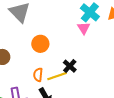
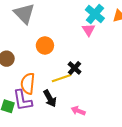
orange semicircle: (38, 75) -> (28, 84), moved, size x1.5

